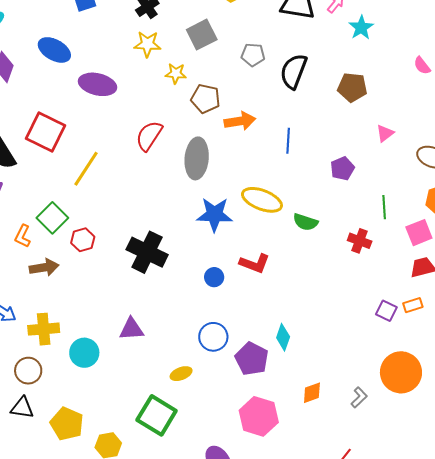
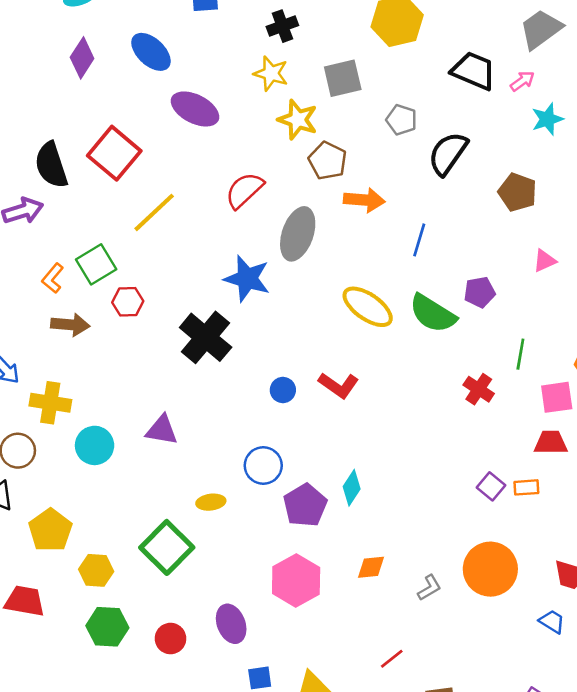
yellow star: (176, 73) -> (298, 120), size x1.4
blue star: (215, 214) -> (247, 279), moved
green semicircle: (305, 222) -> (433, 314), moved, size x1.5

